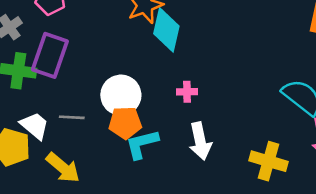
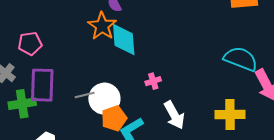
gray line: (72, 117) -> (85, 95), moved

